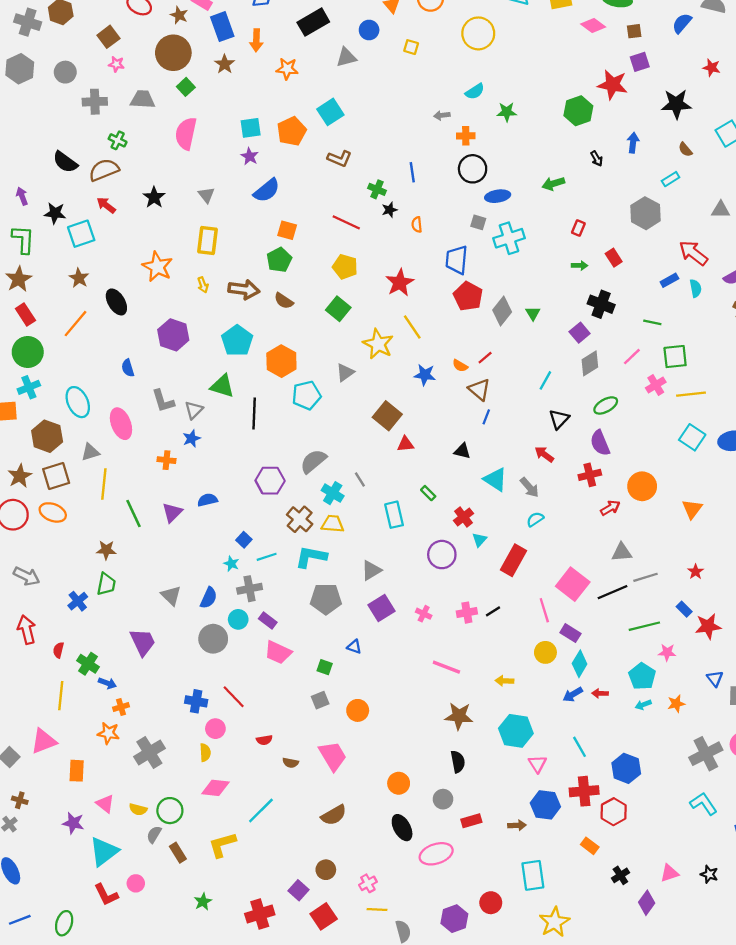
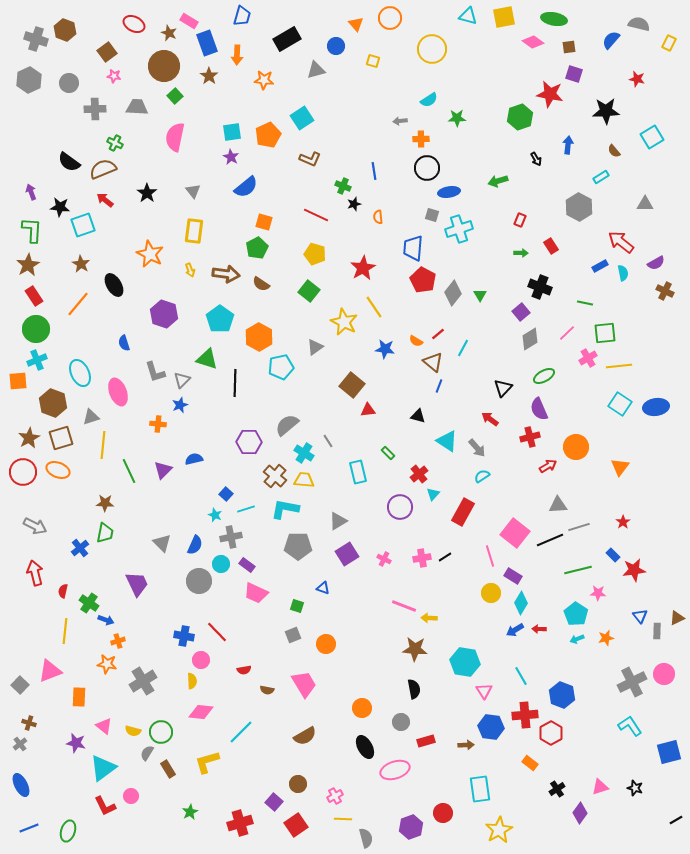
purple square: (640, 62) -> (574, 74), turned 36
cyan line: (545, 380) -> (463, 348), moved
yellow arrow: (504, 681) -> (429, 618), moved

